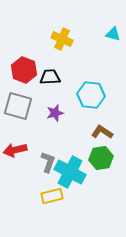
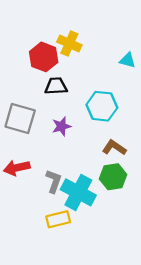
cyan triangle: (113, 34) -> (128, 60), moved
red hexagon: (24, 70) -> (44, 57), moved

